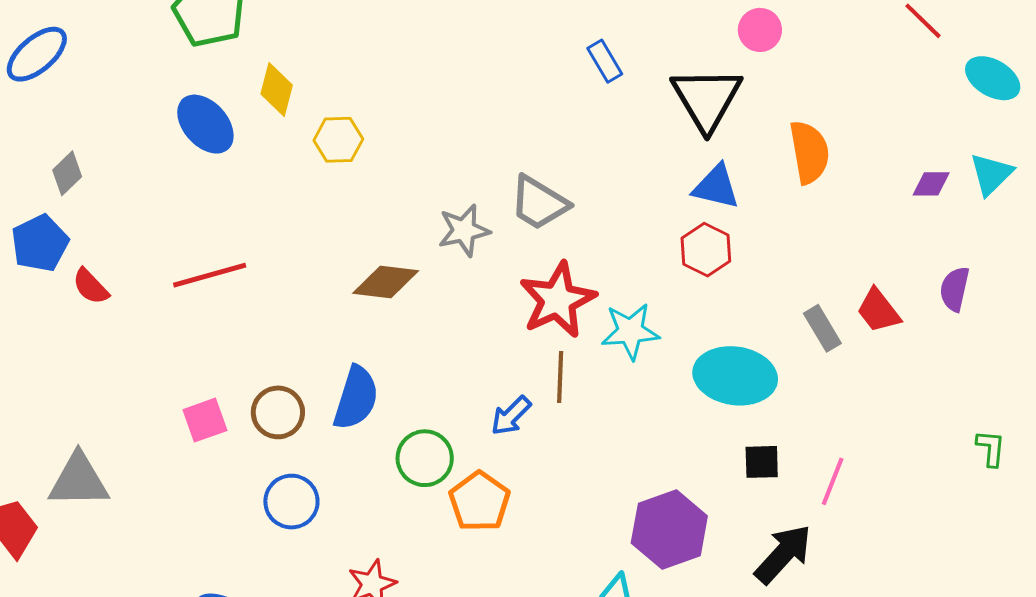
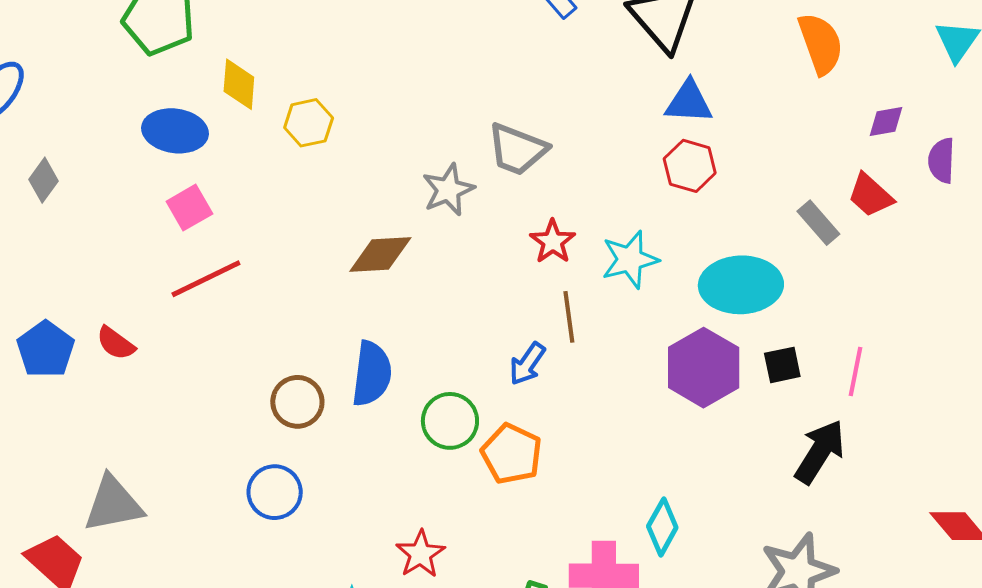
blue ellipse: (205, 124) -> (175, 131), turned -30
orange semicircle: (809, 152) -> (821, 44), moved
gray diamond: (67, 173) -> (44, 180), moved
purple diamond: (931, 184) -> (886, 121), moved
blue pentagon: (40, 243) -> (46, 349), moved
red semicircle: (91, 286) -> (116, 343), moved
red star: (558, 300) -> (553, 242), size x0.6
pink square: (205, 420) -> (189, 208), moved
blue circle: (291, 502) -> (275, 492), moved
purple hexagon: (669, 530) -> (704, 368), moved

